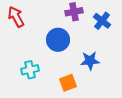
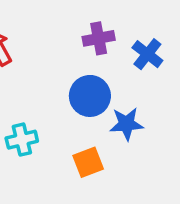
blue circle: (58, 40) -> (90, 96), moved

